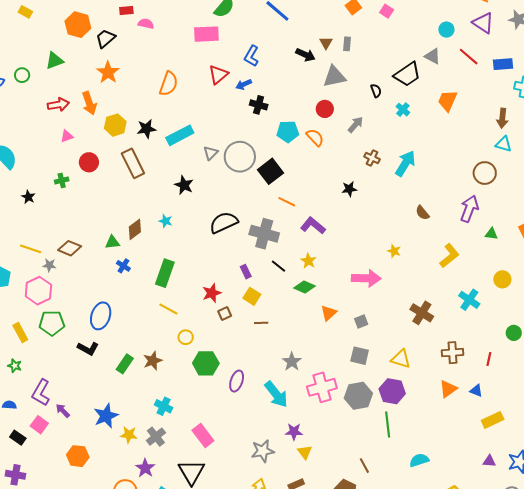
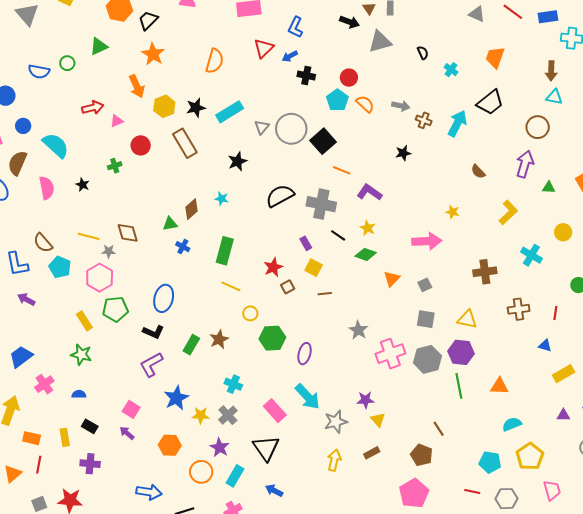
black trapezoid: (407, 74) -> (490, 102), moved
red arrow: (58, 105) -> (93, 108), moved
red circle: (325, 109) -> (349, 78), moved
gray arrow: (356, 125) -> (401, 106), moved, turned 66
cyan pentagon: (288, 132) -> (337, 100), turned -30
black star: (184, 185) -> (237, 161), turned 30
brown diamond: (70, 248) -> (128, 233), turned 55
brown cross: (422, 313) -> (485, 272), turned -35
green star: (15, 366) -> (81, 355), size x1.5
orange triangle: (448, 389) -> (499, 386), moved, turned 42
purple L-shape: (41, 393) -> (151, 365), moved, turned 36
cyan arrow: (276, 394) -> (308, 397), moved
purple arrow: (63, 411) -> (127, 433), moved
pink square: (39, 425) -> (131, 409), moved
orange hexagon: (78, 456) -> (170, 445), moved
cyan semicircle: (419, 460) -> (512, 424), moved

